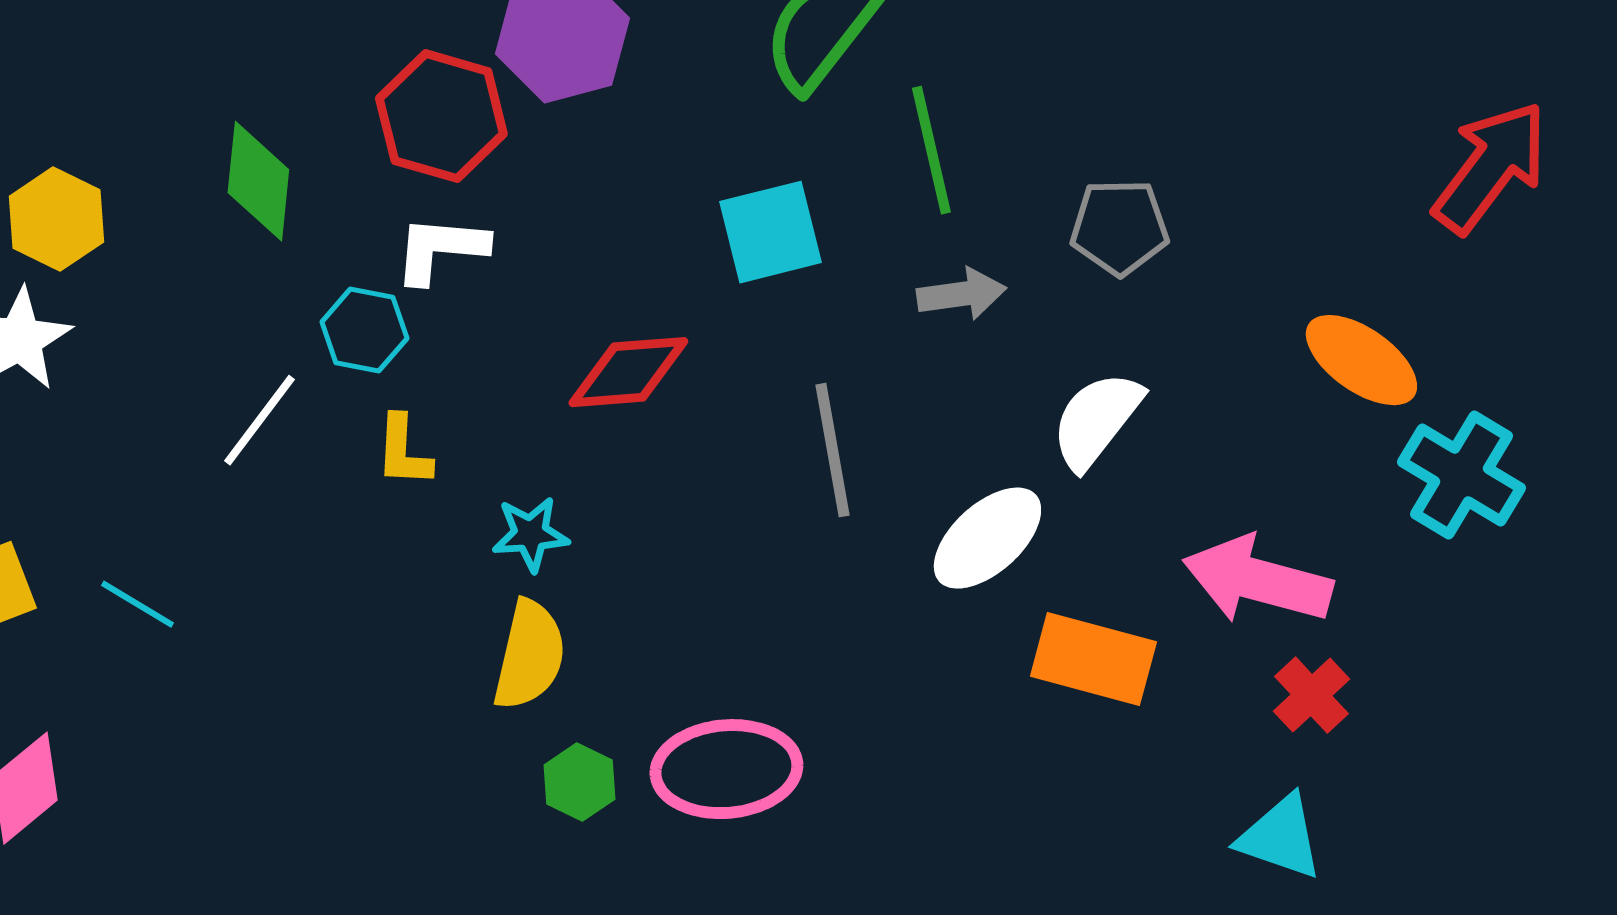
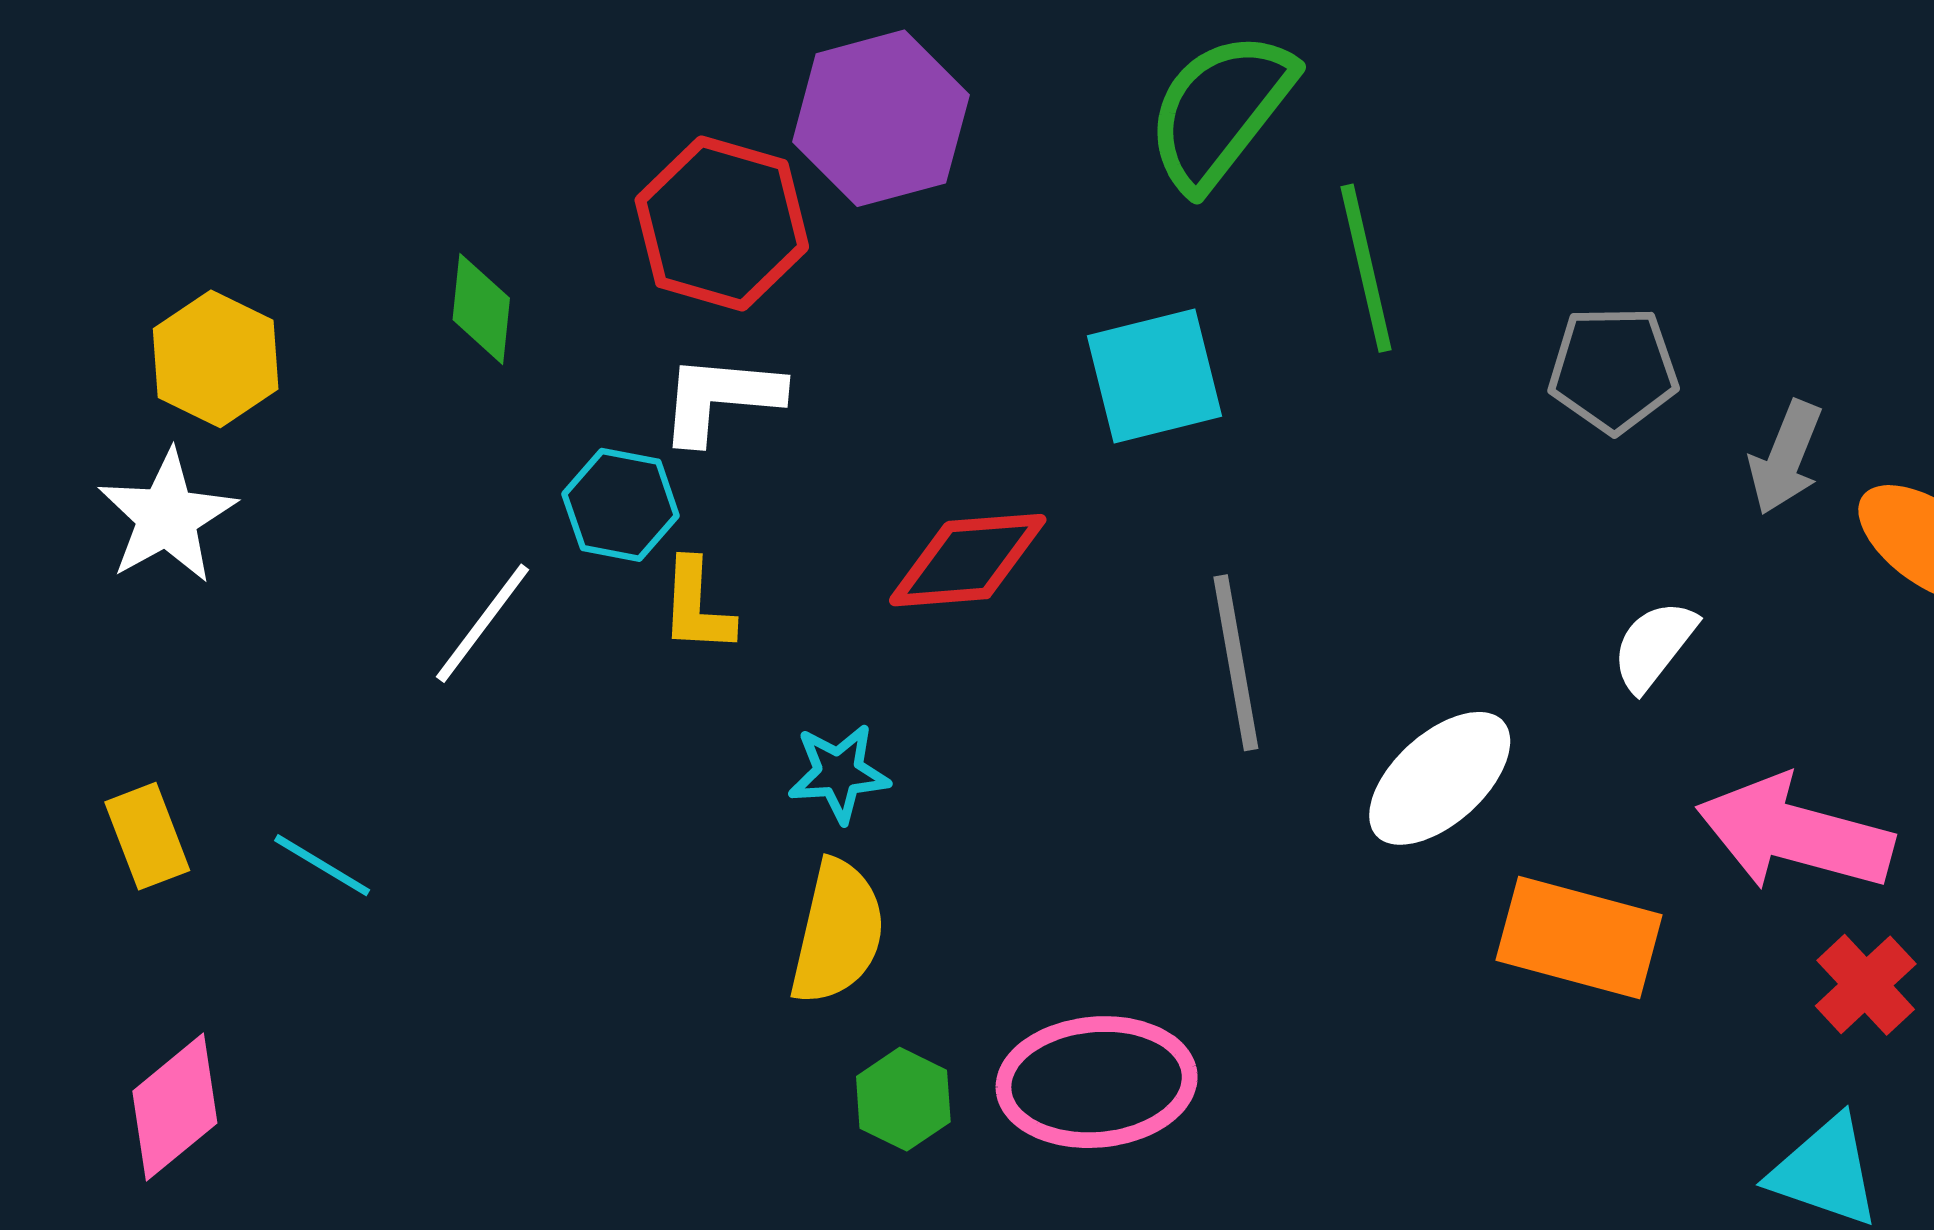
green diamond: (258, 181) -> (481, 309), size x0.7
gray arrow: (961, 294) -> (1786, 458), moved, turned 120
white semicircle: (1096, 420) -> (1654, 646), moved, size x0.7
yellow L-shape: (403, 451) -> (697, 606), moved

